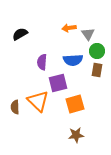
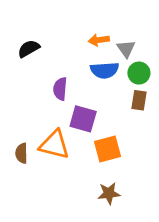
blue semicircle: (73, 60) -> (105, 70), moved
purple square: (58, 83) -> (83, 119), turned 30
orange triangle: (38, 101) -> (54, 145), turned -30

